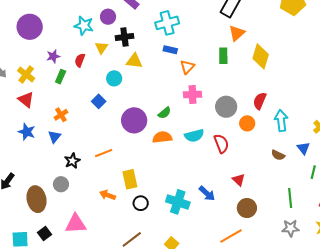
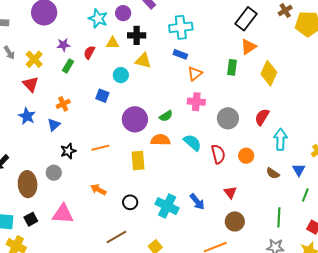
yellow triangle: (102, 48) -> (112, 43), turned 48
blue square: (99, 101) -> (102, 96), turned -32
orange circle: (247, 123) -> (246, 156), moved
cyan semicircle: (194, 136) -> (192, 143), turned -132
yellow rectangle: (130, 179) -> (138, 160), moved

